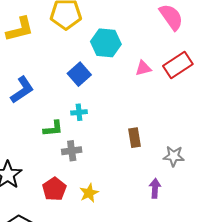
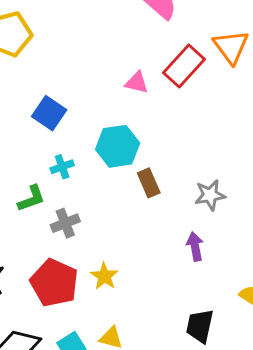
cyan hexagon: (106, 43) -> (118, 146), moved
pink triangle: (143, 68) -> (137, 83), turned 42
red pentagon: (54, 189) -> (54, 283), size x1.4

